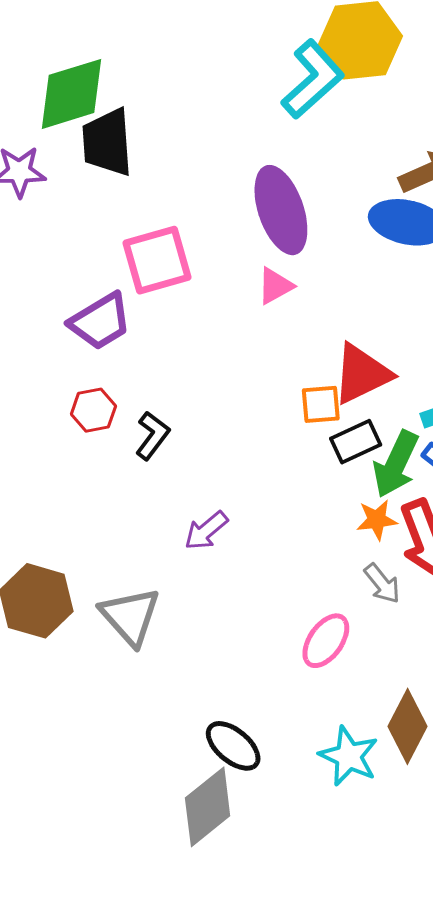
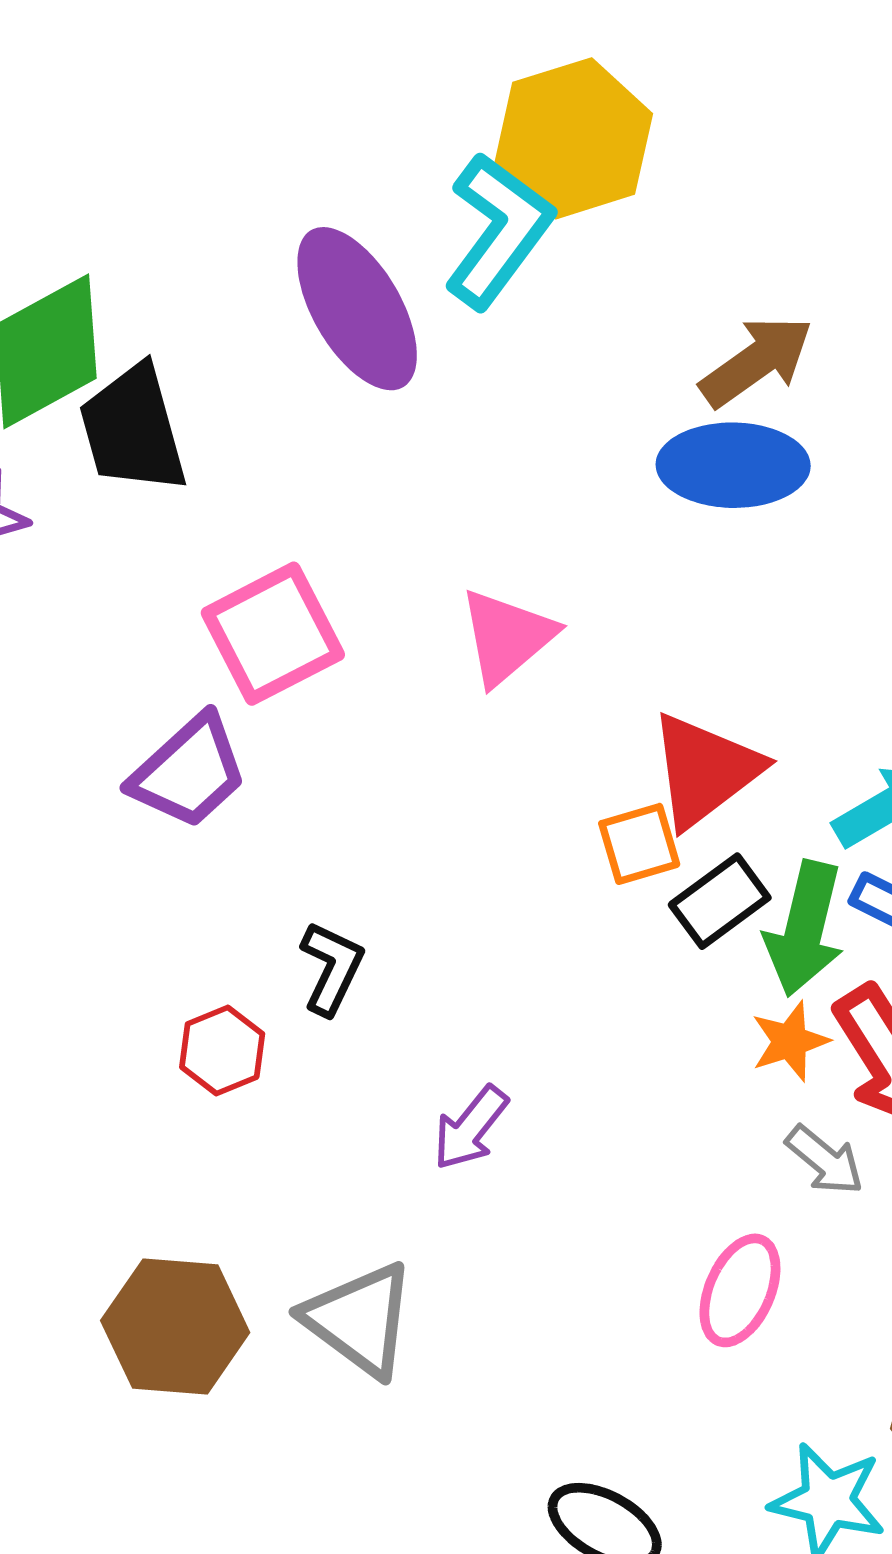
purple ellipse: (281, 210) -> (357, 309), moved
pink triangle: (275, 286) -> (507, 637), size x1.4
red hexagon: (93, 410) -> (222, 1050), moved

